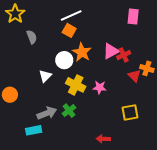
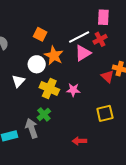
white line: (71, 15) -> (79, 37), moved
red cross: (124, 55) -> (100, 39), moved
gray arrow: (47, 113) -> (32, 128), moved, turned -84

